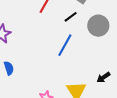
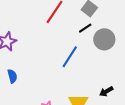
black line: (71, 17) -> (85, 28), moved

